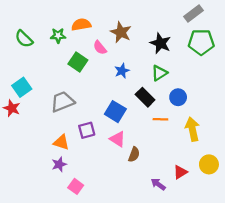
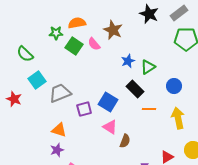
green semicircle: (24, 39) -> (25, 54), moved
black star: (160, 43) -> (149, 14), moved
green square: (78, 62) -> (74, 46), moved
blue star: (122, 71) -> (128, 61), moved
cyan square: (22, 87) -> (37, 80), moved
blue circle: (178, 97) -> (174, 86), moved
purple square: (87, 130) -> (84, 109), moved

